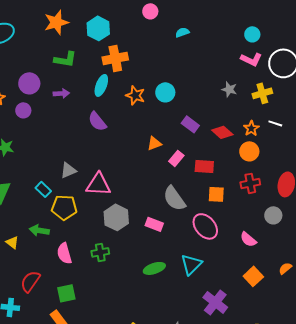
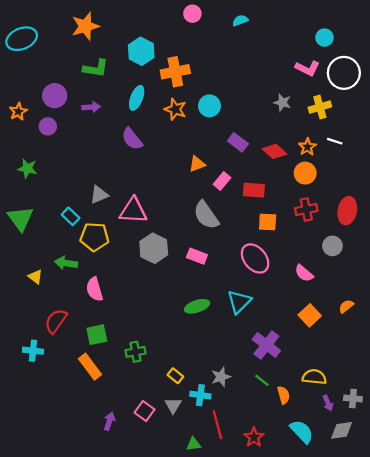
cyan hexagon: (98, 28) -> (141, 51), moved
cyan semicircle: (182, 32) -> (240, 20), moved
cyan circle: (252, 34) -> (325, 38), moved
orange cross: (115, 58) -> (175, 72), moved
gray semicircle: (174, 198) -> (206, 215), moved
green cross: (100, 252) -> (135, 352), moved

